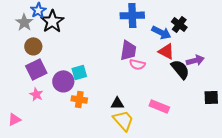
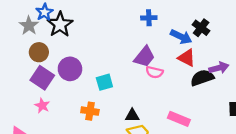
blue cross: (132, 15) -> (149, 18), size x0.6
purple trapezoid: (128, 50) -> (144, 57), turned 30
purple square: (36, 69) -> (42, 78), turned -30
black semicircle: (180, 69) -> (202, 78), turned -70
cyan square: (79, 72) -> (104, 82), moved
purple circle: (63, 81) -> (70, 69), moved

